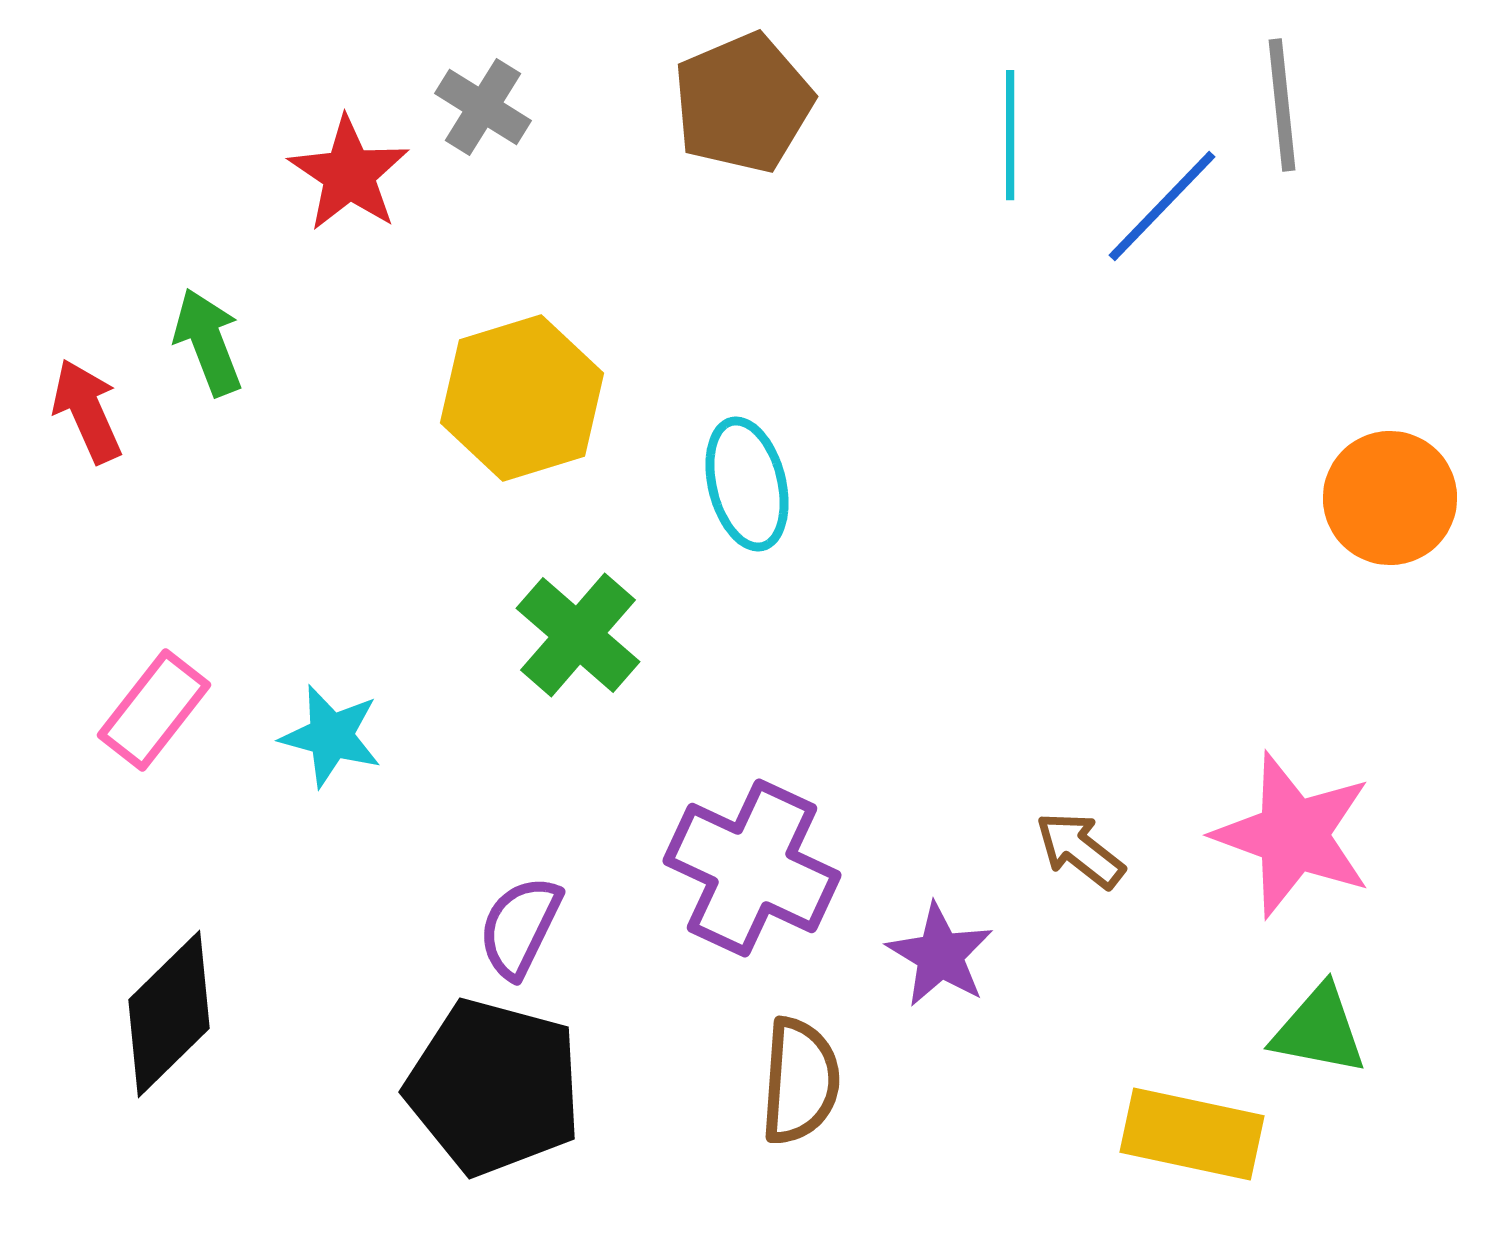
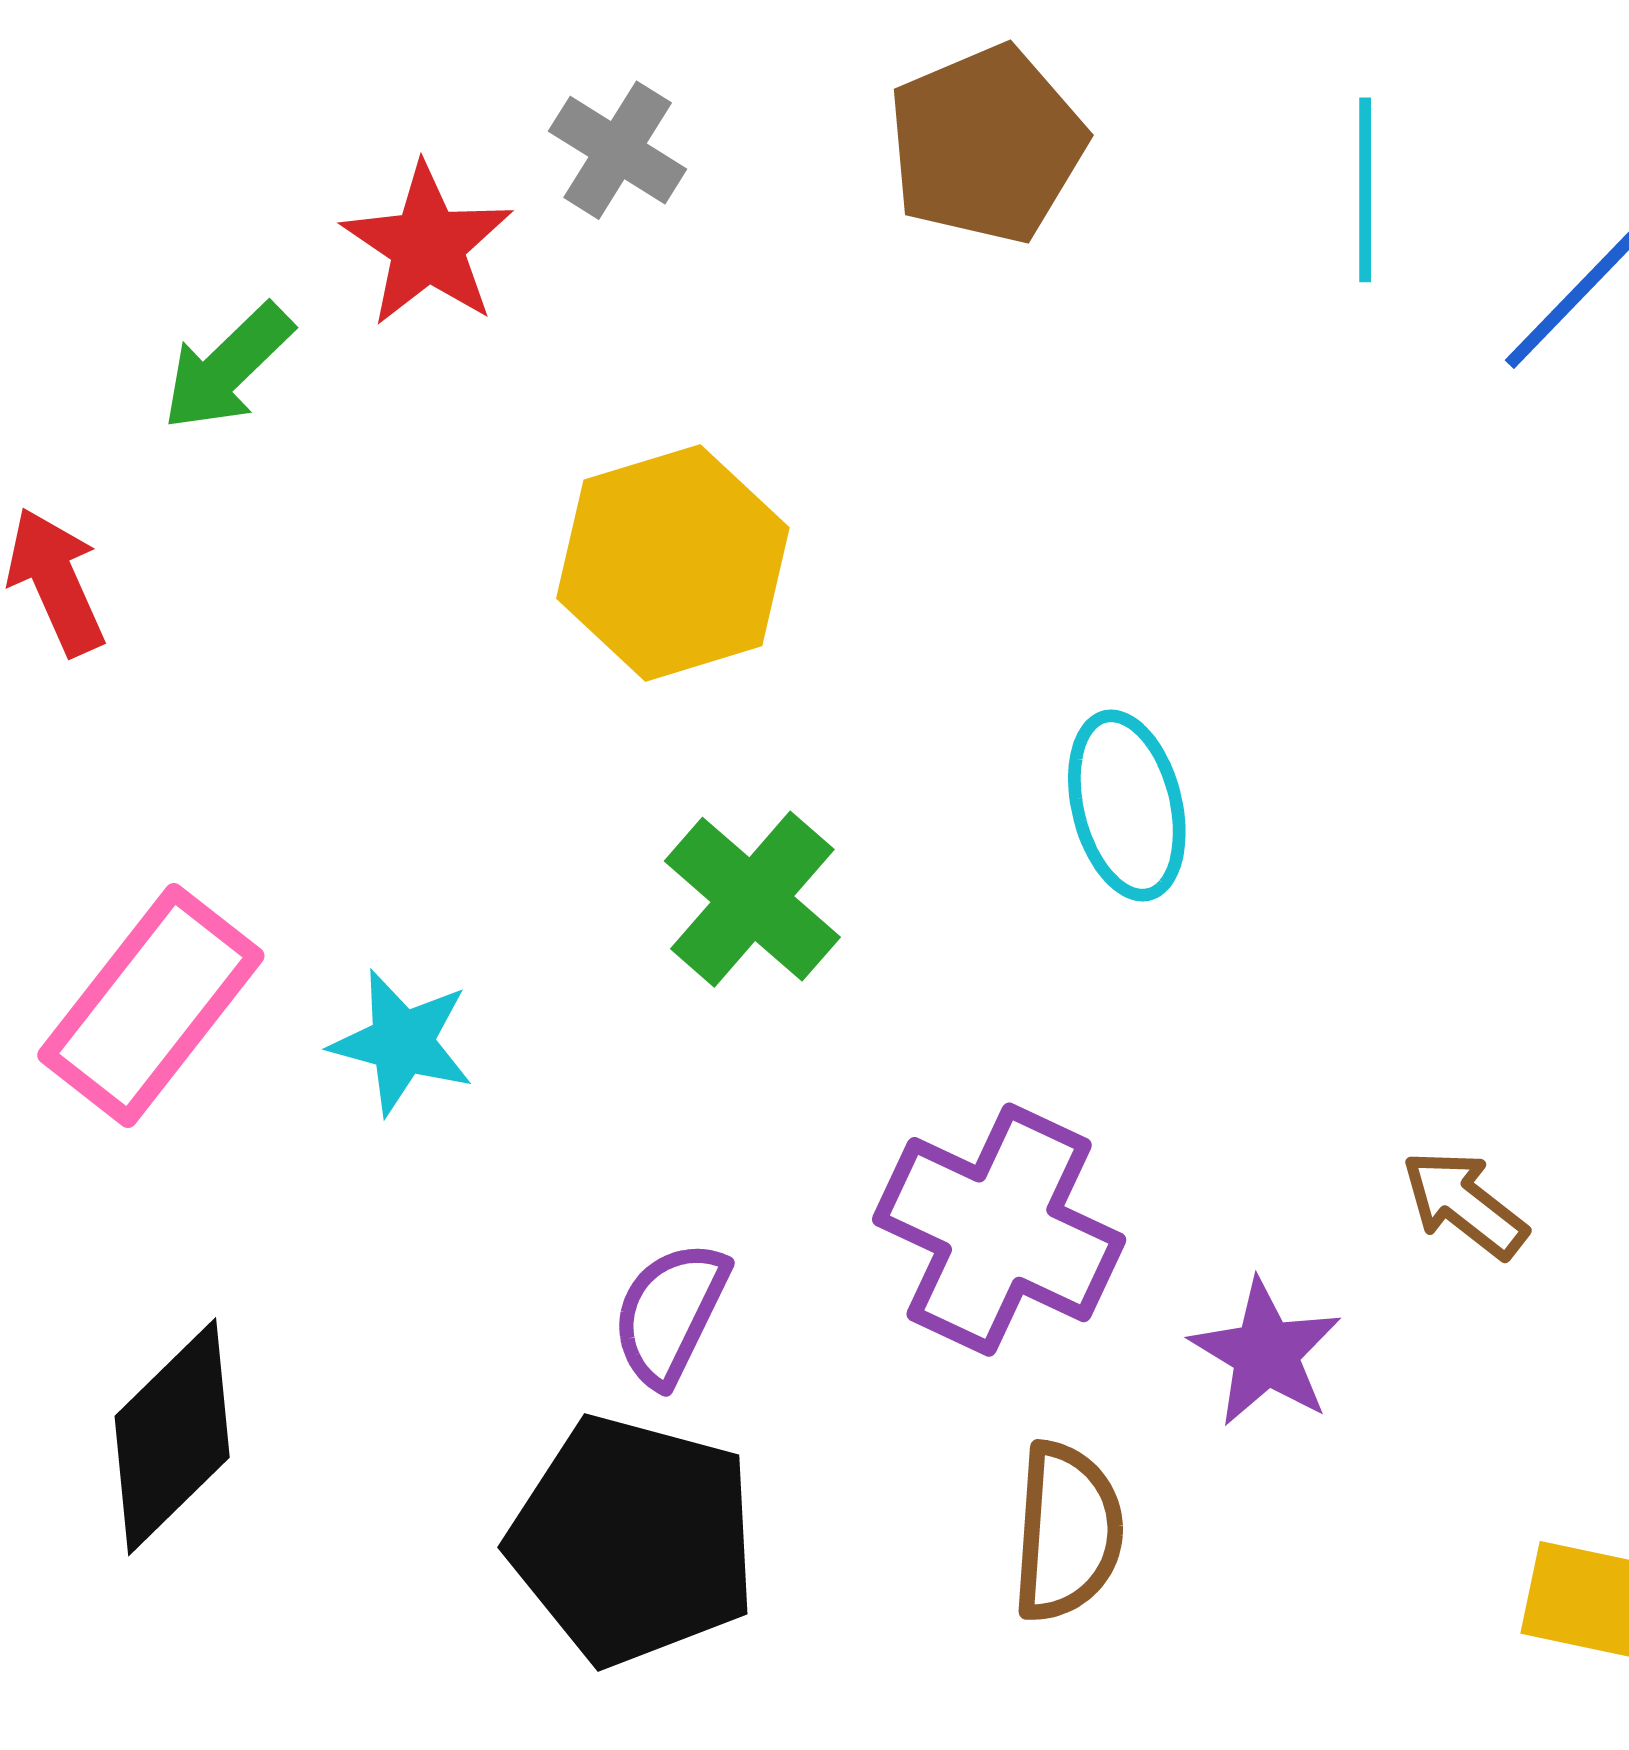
green arrow: (208, 342) -> (227, 367), moved, turned -113
cyan ellipse: (747, 484) -> (1127, 806), moved
pink rectangle: (154, 710) -> (151, 1006), size x1.4

